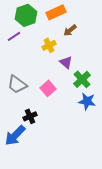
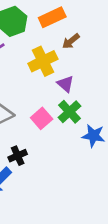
yellow cross: (49, 45) -> (43, 61), size x1.5
green cross: (82, 79) -> (70, 112), moved

